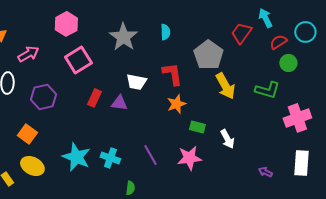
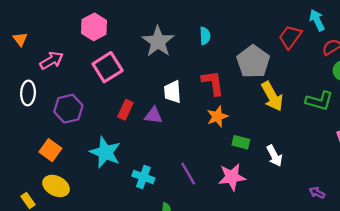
white trapezoid: (136, 82) -> (173, 92), turned 75
cyan star: (76, 157) -> (105, 152), moved

